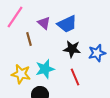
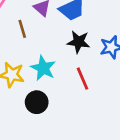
cyan star: (45, 69) -> (43, 68), turned -30

